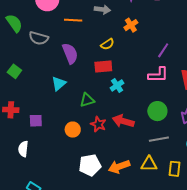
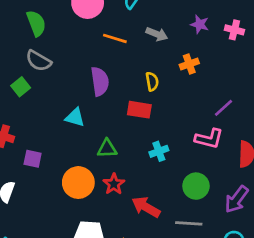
gray semicircle: (39, 38) -> (38, 61), moved
yellow semicircle: (107, 44) -> (152, 81), turned -80
cyan triangle: (59, 84) -> (75, 117), turned 42
cyan cross: (117, 85) -> (159, 151), moved
red arrow: (123, 121) -> (146, 207), moved
orange circle: (73, 130) -> (78, 183), size x1.5

